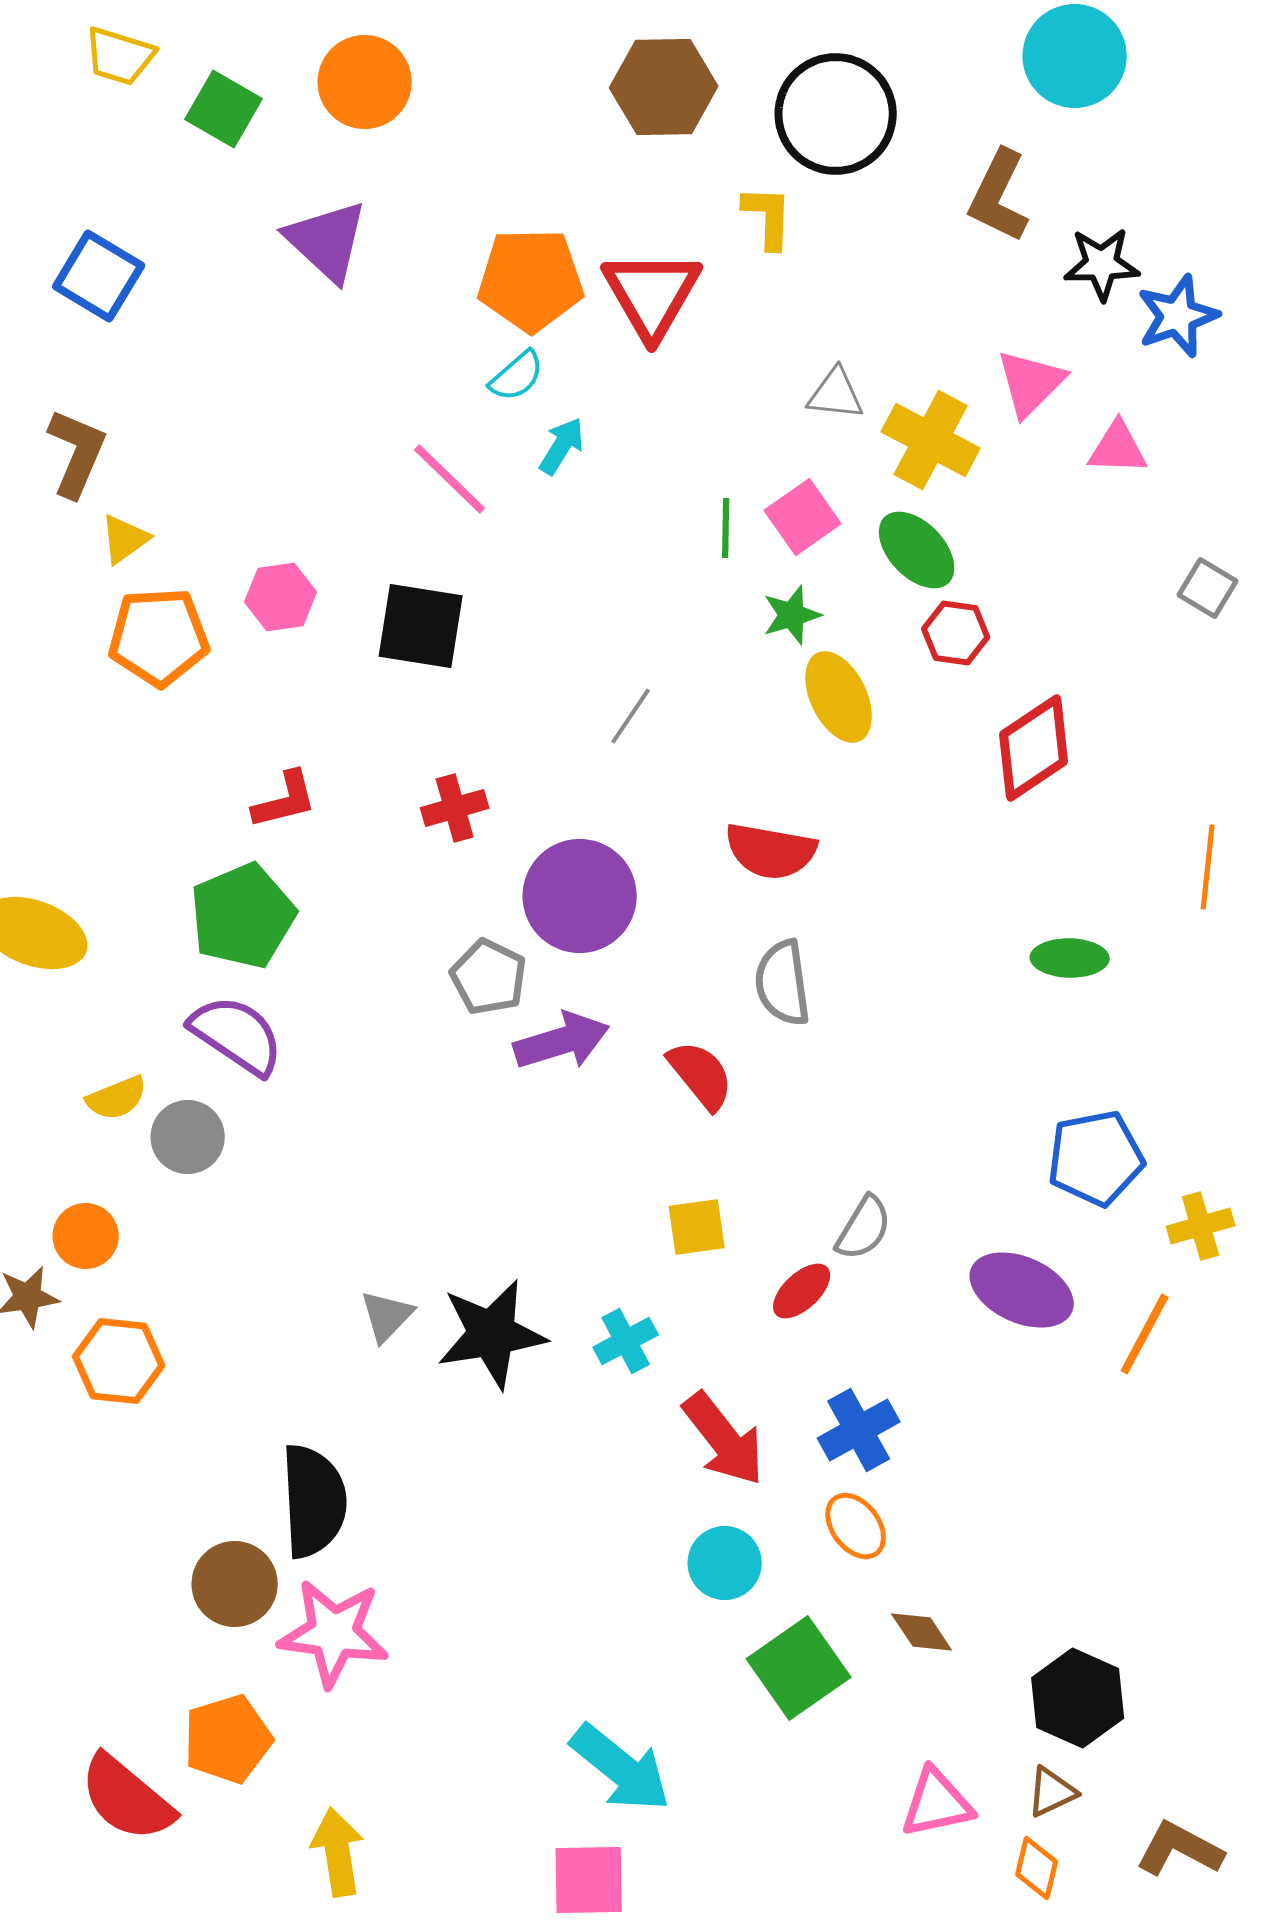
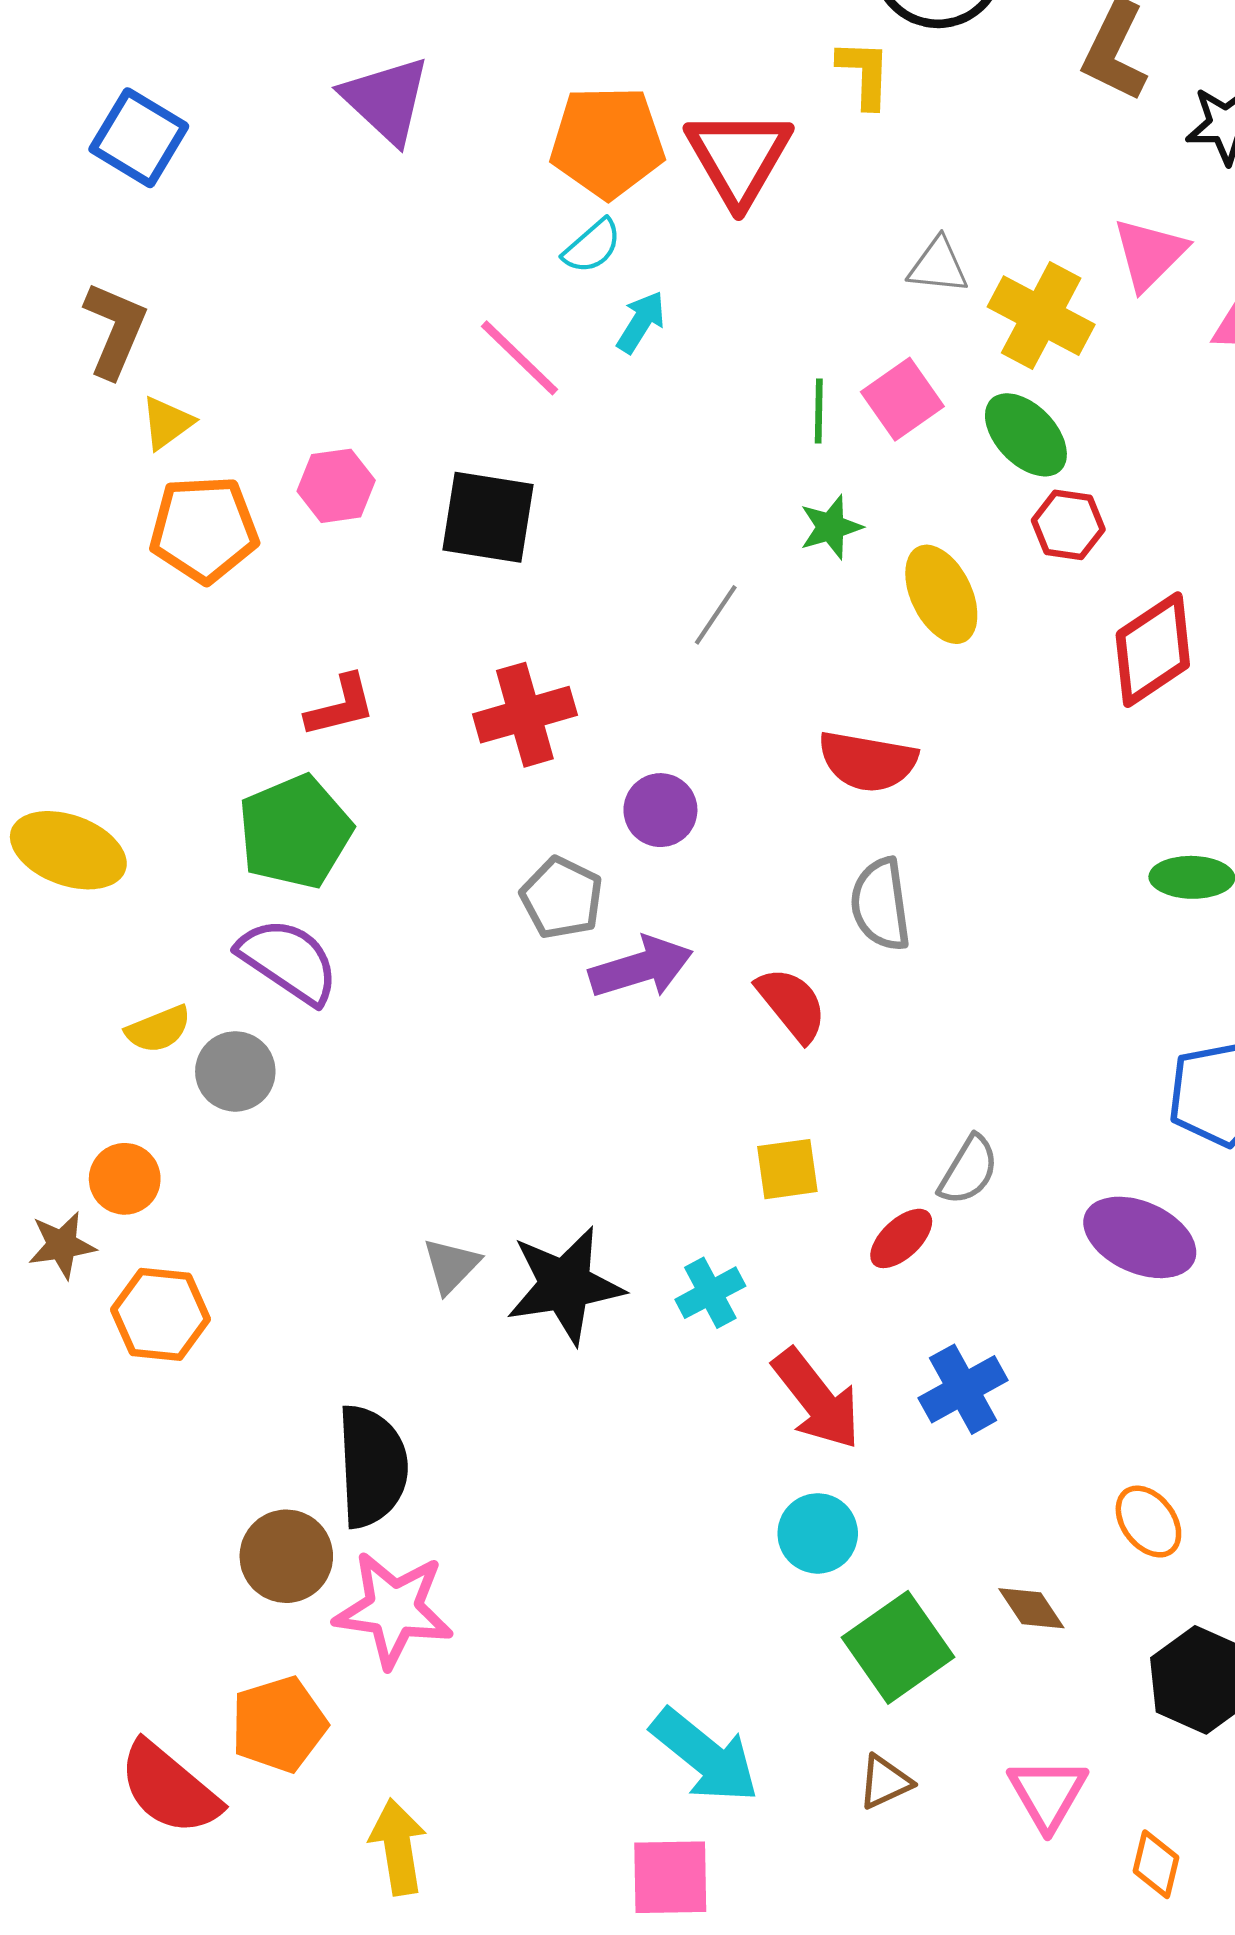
green star: (792, 615) -> (831, 527), moved
red cross: (455, 808) -> (525, 715), size x1.4
purple circle: (580, 896) -> (660, 810), size x0.6
orange ellipse: (856, 1526) -> (1148, 1522), moved
brown triangle: (1052, 1792) -> (885, 1782), moved
pink triangle: (937, 1803) -> (1048, 1794), turned -48

